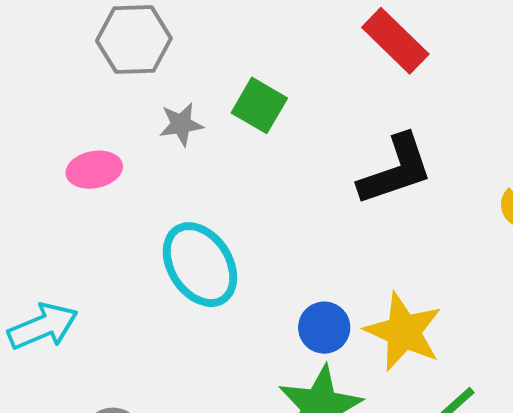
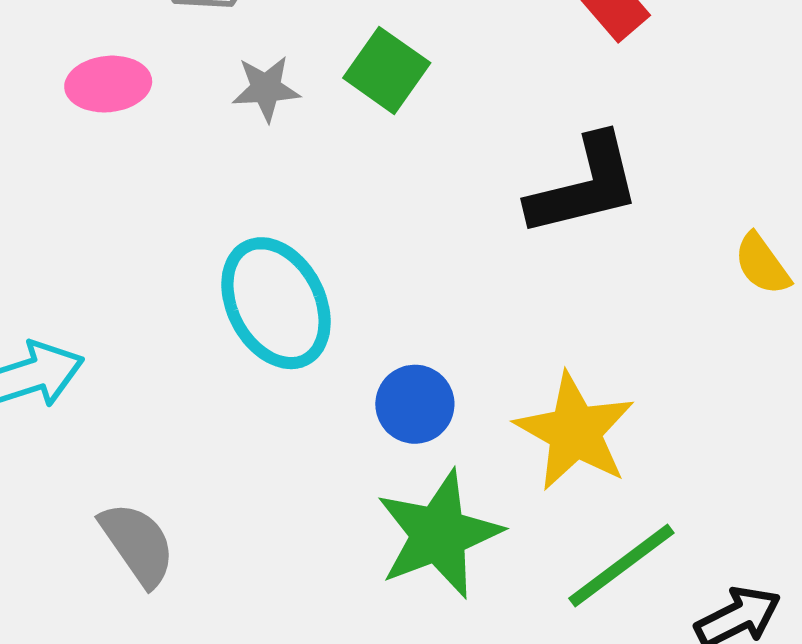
pink ellipse: (94, 170) -> (108, 84), moved
blue circle: (324, 328) -> (415, 404), moved

